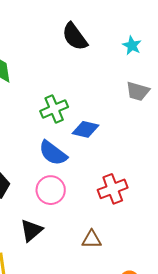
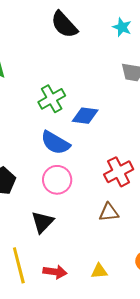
brown triangle: (92, 239) -> (109, 212), moved

